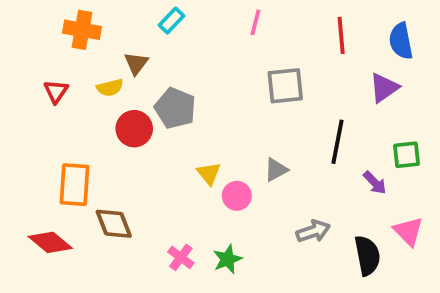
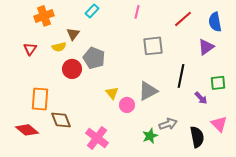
orange cross: (82, 30) -> (44, 16), turned -30
red line: (341, 35) -> (183, 19), turned 54
gray triangle: (276, 170) -> (148, 91), size x1.5
pink cross: (181, 257) -> (97, 138), size x1.6
green star: (227, 259) -> (150, 136), moved

